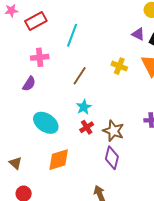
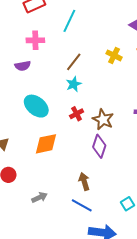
purple semicircle: (29, 84) -> (23, 66), turned 42
cyan star: (84, 107) -> (74, 84), moved

